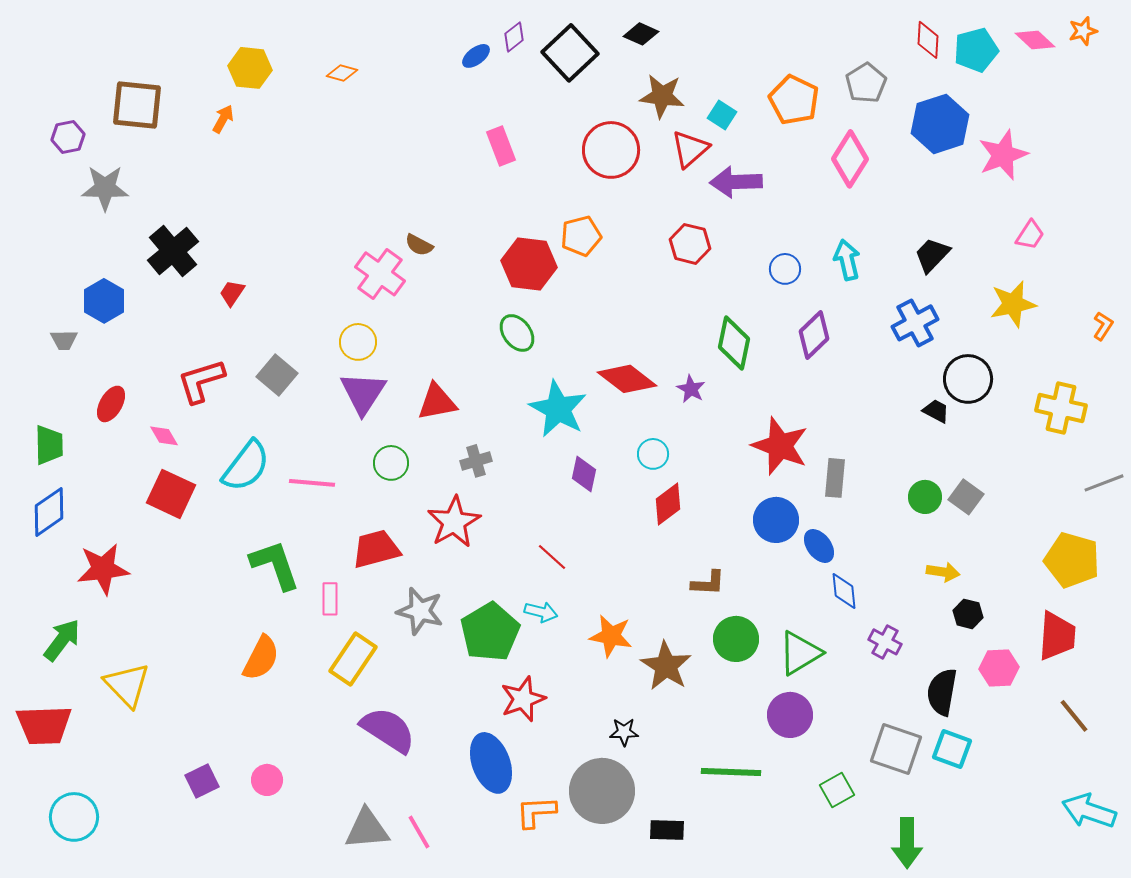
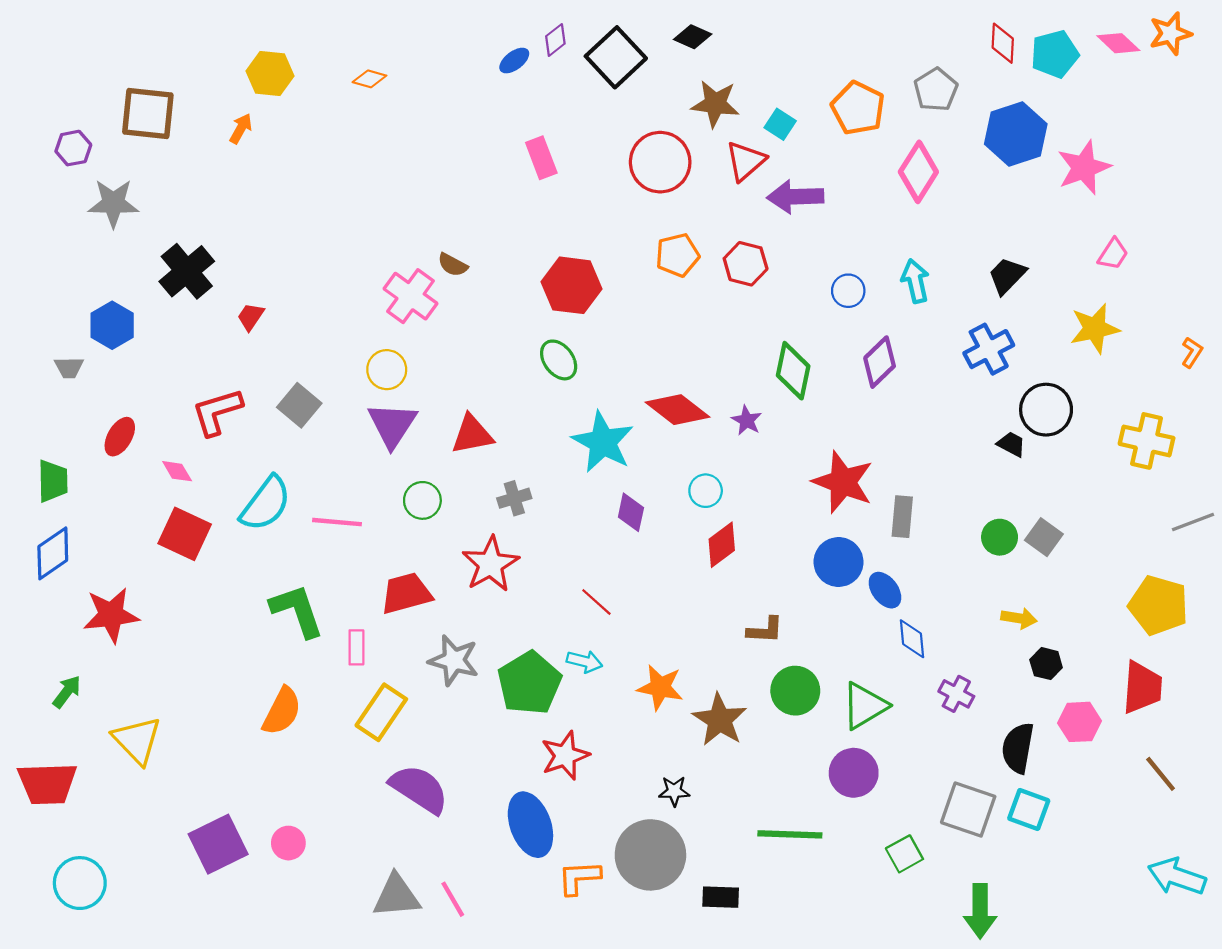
orange star: (1083, 31) -> (1170, 34), size x1.4
orange pentagon: (581, 236) -> (677, 255), moved
green arrow: (62, 640) -> (67, 692), size x0.7
purple square: (202, 781) -> (218, 844), size x1.6

